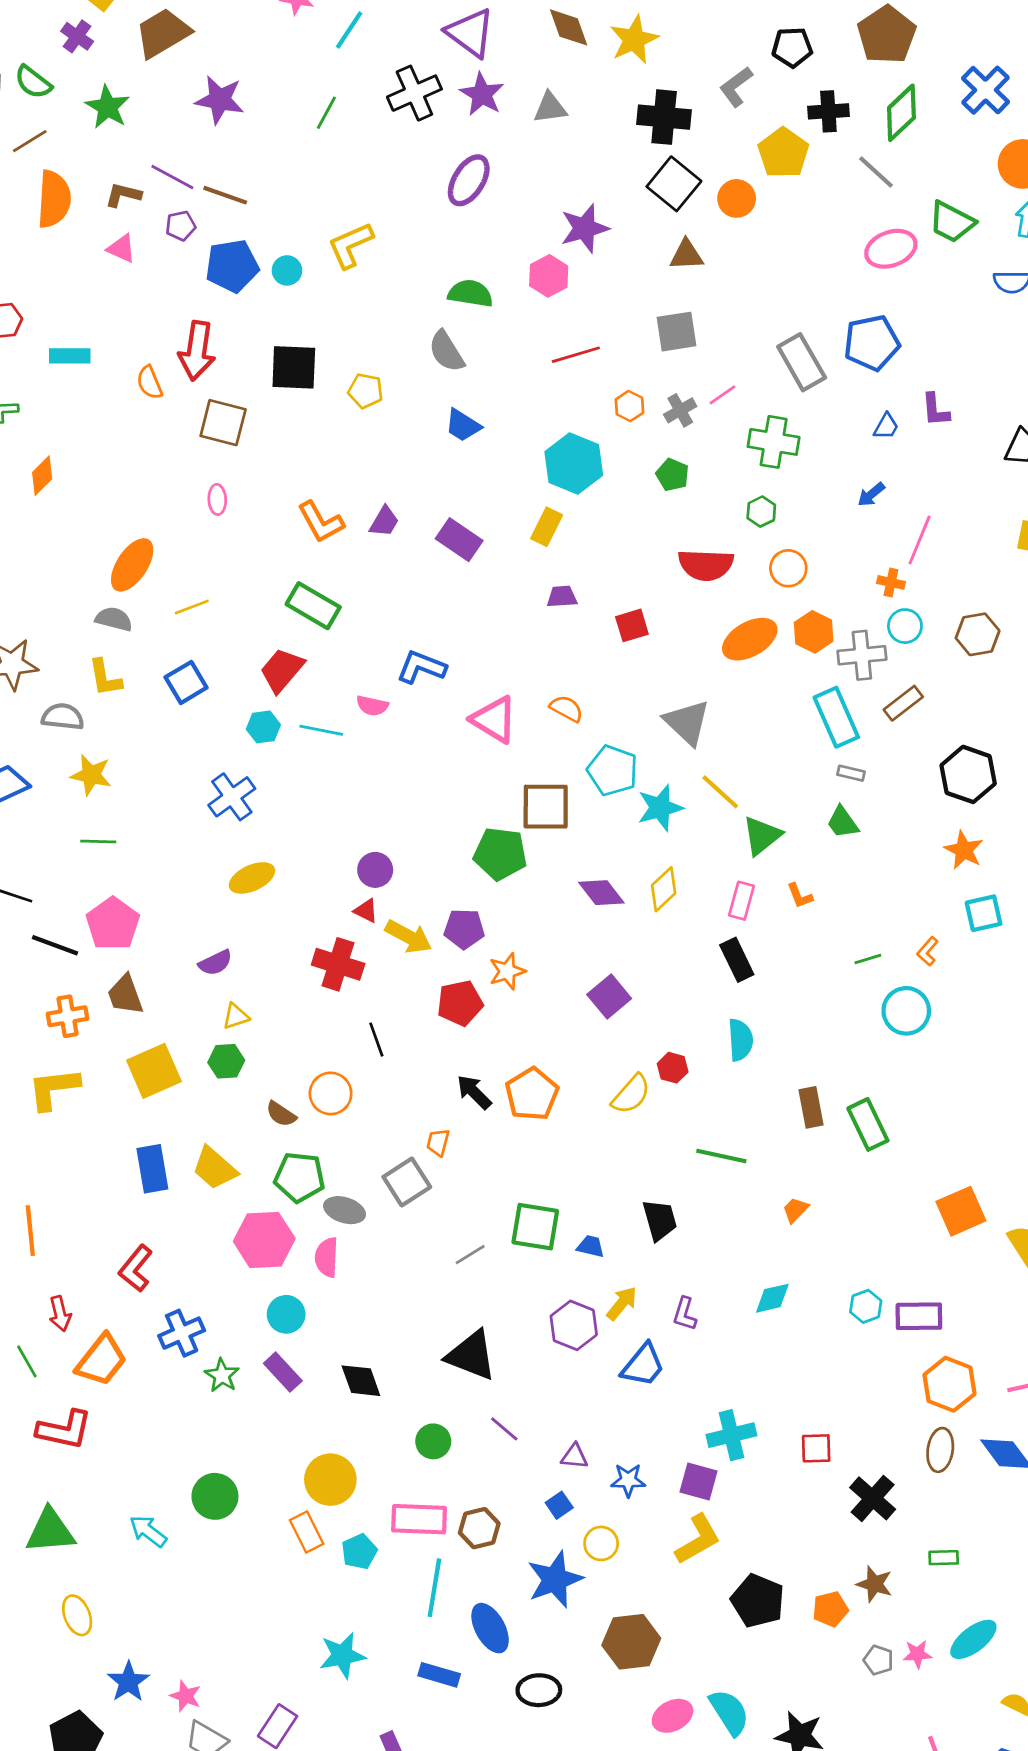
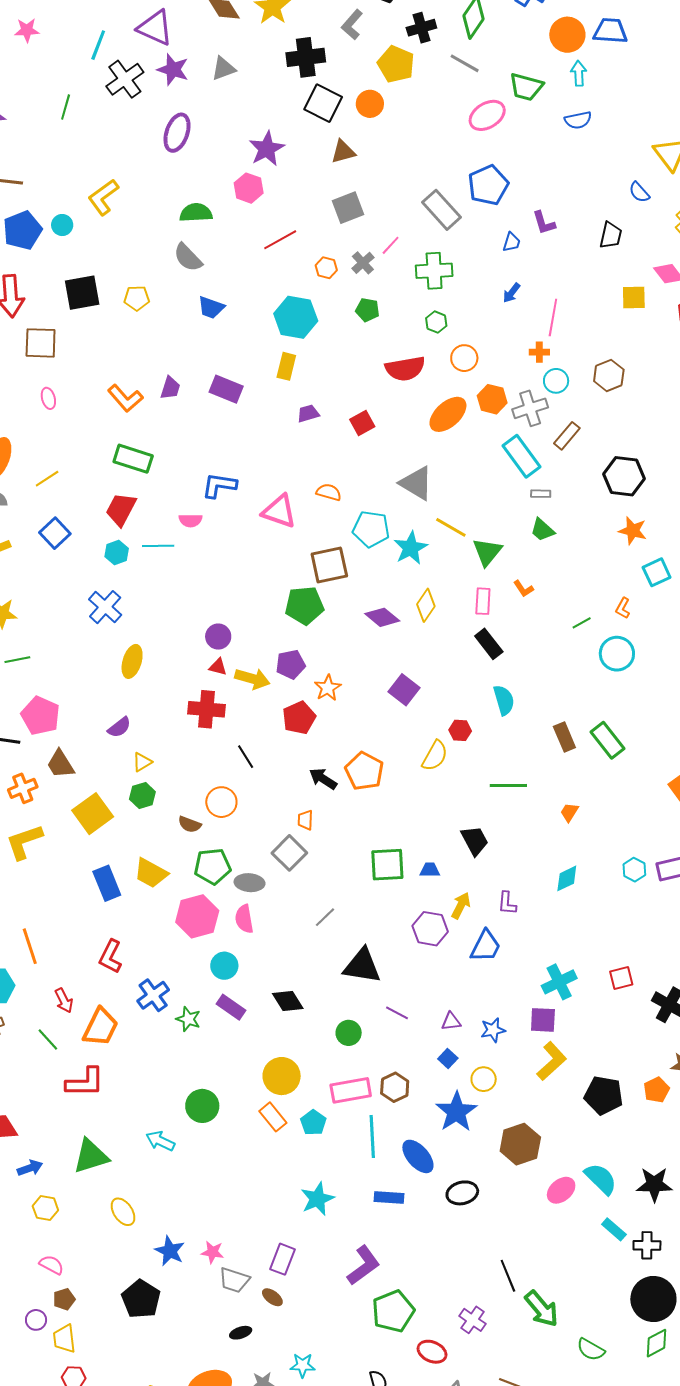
cyan line: (349, 30) -> (98, 45), moved
yellow ellipse: (252, 878) -> (132, 661), turned -36
gray line: (470, 1255) -> (325, 917), moved

